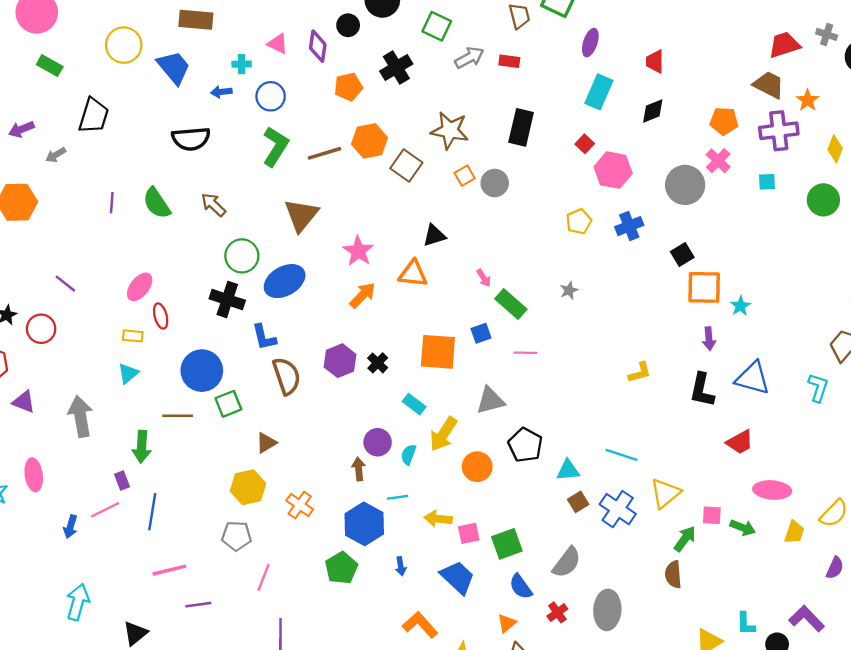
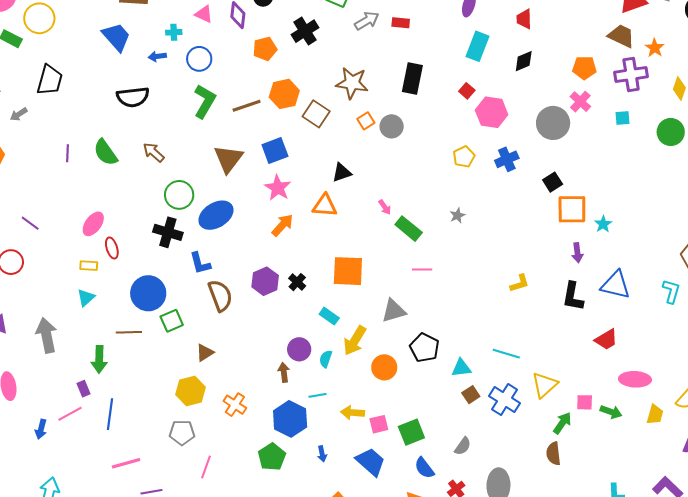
yellow circle: (124, 45) -> (39, 18), moved
blue square: (481, 333) -> (275, 151), moved, size x1.5
gray semicircle: (567, 562) -> (463, 446), size x0.7

